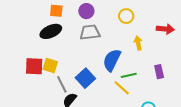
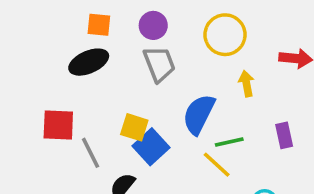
yellow circle: (126, 16) -> (225, 35), size x1.5
gray trapezoid: (90, 32) -> (159, 64), turned 75
yellow square: (50, 65) -> (134, 127), moved
gray line: (62, 84) -> (91, 153), moved

